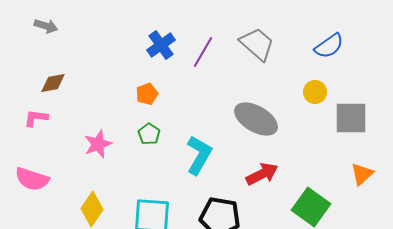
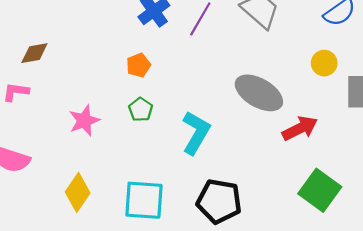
red arrow: (262, 174) -> (300, 128), moved

